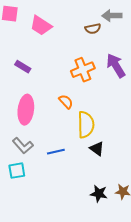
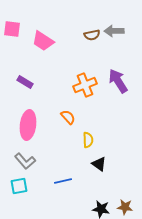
brown semicircle: (93, 29) -> (92, 35), moved
yellow semicircle: (86, 125) -> (88, 140), size x0.6
blue line: (56, 152) -> (63, 181), moved

